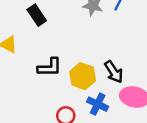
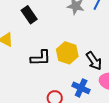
yellow hexagon: (83, 76) -> (67, 53), moved

